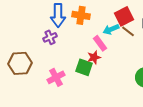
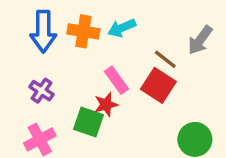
red square: (124, 16) -> (158, 85), moved, turned -30
cyan arrow: (111, 29) -> (122, 28), moved
purple cross: (50, 37) -> (42, 91), moved, turned -32

